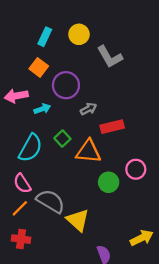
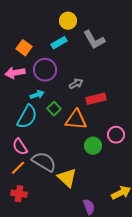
cyan rectangle: (45, 37) -> (59, 43), moved, turned 35
orange square: (39, 67) -> (24, 48), moved
purple circle: (66, 85) -> (45, 70), moved
cyan arrow: (42, 109) -> (37, 95), moved

